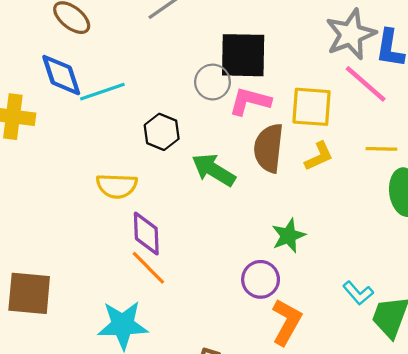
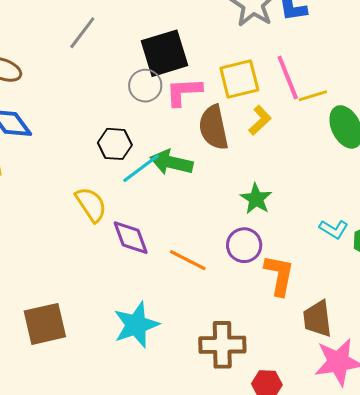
pink line: (366, 84) -> (288, 77), moved, turned 45
cyan line: (102, 92) -> (141, 168), moved
yellow semicircle: (117, 186) -> (91, 204), turned -108
orange line: (148, 268) -> (188, 260), moved

